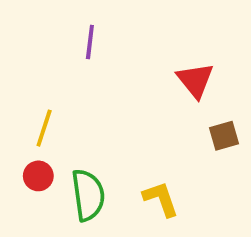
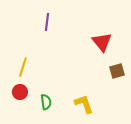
green semicircle: (88, 195) -> (46, 102), size x0.6

